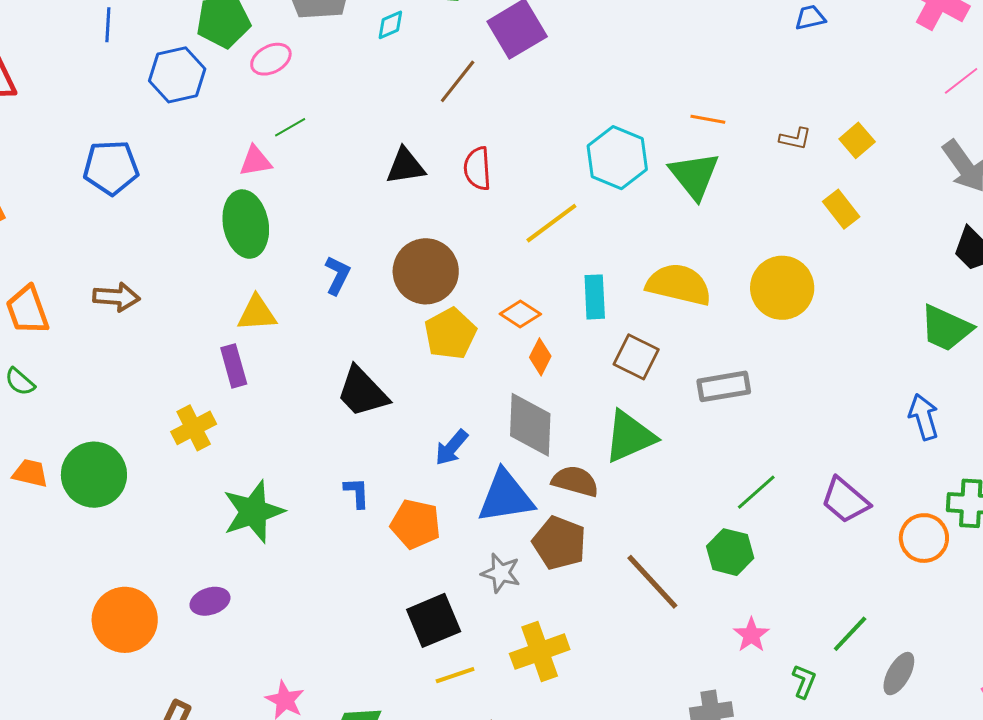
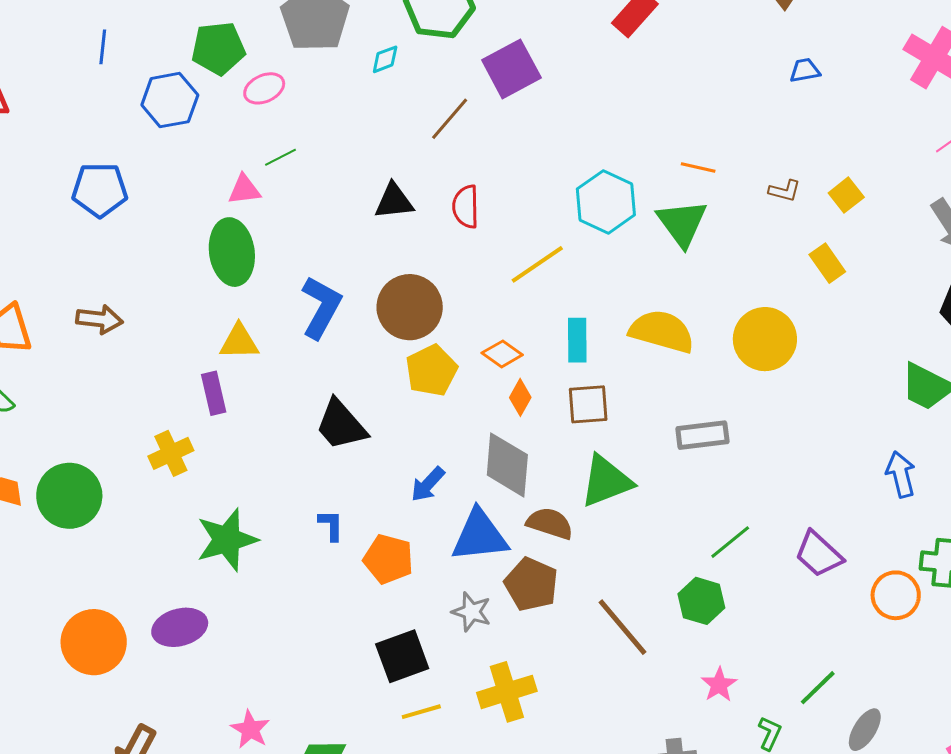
blue L-shape: (337, 275) -> (321, 307), size x1.6
brown square: (636, 357) -> (588, 404), moved, turned -33
purple ellipse: (210, 601) -> (180, 627), size x1.4

